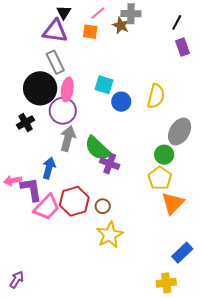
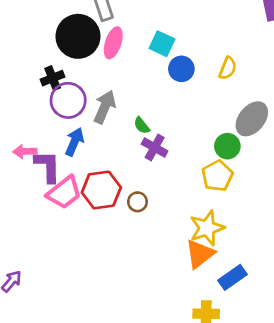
yellow semicircle: (156, 96) -> (228, 68), size x0.7
purple circle: (63, 111) -> (68, 100), moved
green semicircle: (98, 148) -> (142, 125), size x0.5
orange triangle: (173, 203) -> (200, 254), moved
yellow star: (110, 235) -> (207, 228), moved

